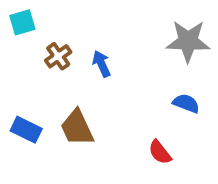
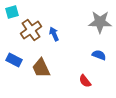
brown cross: (58, 56) -> (31, 30), size x1.5
blue rectangle: (26, 130) -> (14, 60), moved

